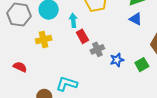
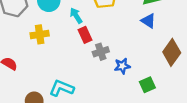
cyan arrow: (73, 20) -> (76, 16), turned -32
green square: (142, 65) -> (147, 85), moved

